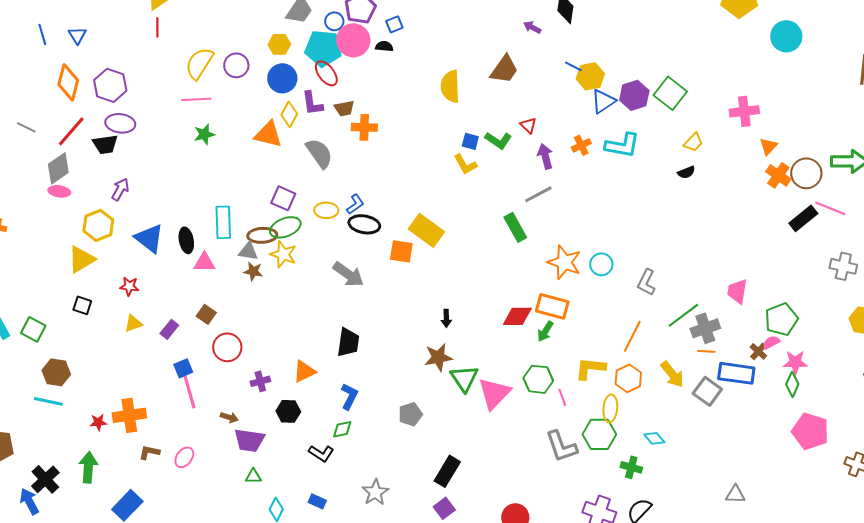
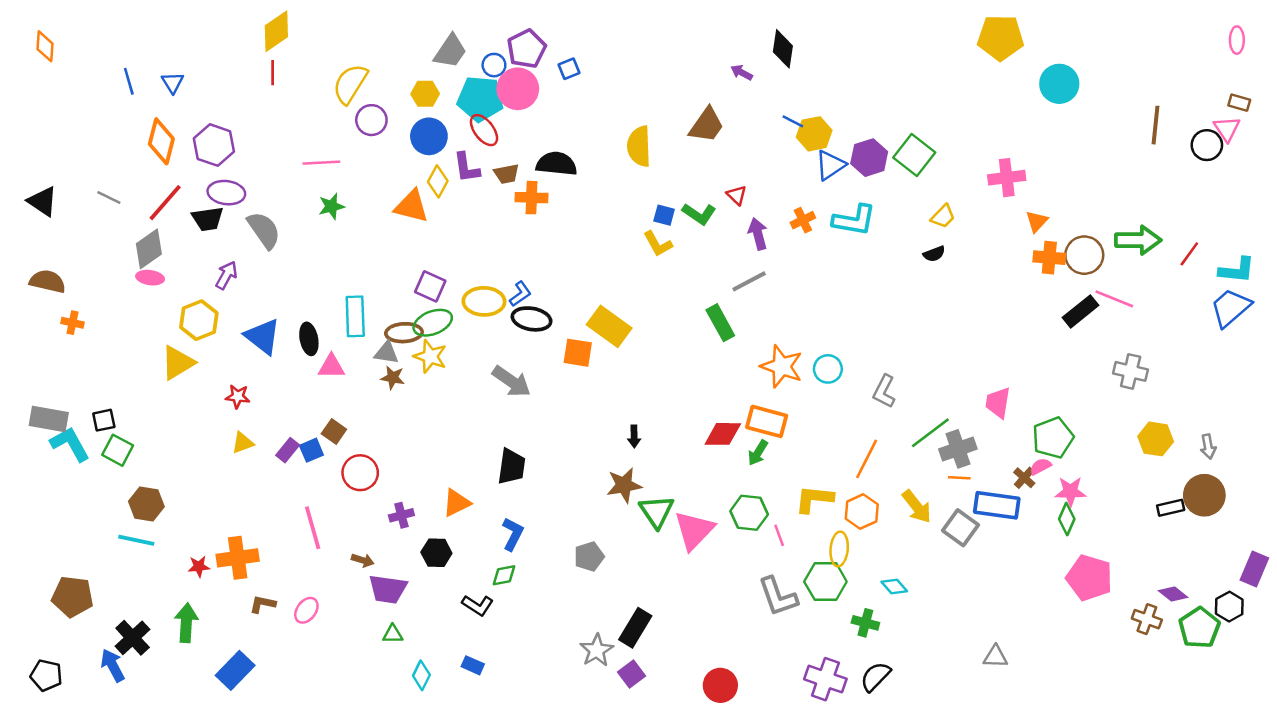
black semicircle: (384, 46) -> (557, 164), moved, size x1.8
yellow semicircle: (199, 63) -> (350, 84), moved
gray semicircle: (319, 153) -> (264, 230), moved
orange cross: (778, 175) -> (1049, 258), turned -30
yellow ellipse: (326, 210) -> (484, 301), size x1.4
black square: (82, 305) -> (104, 420), moved, turned -30
blue square: (183, 368) -> (311, 450), moved
gray star: (375, 492) -> (597, 650), moved

